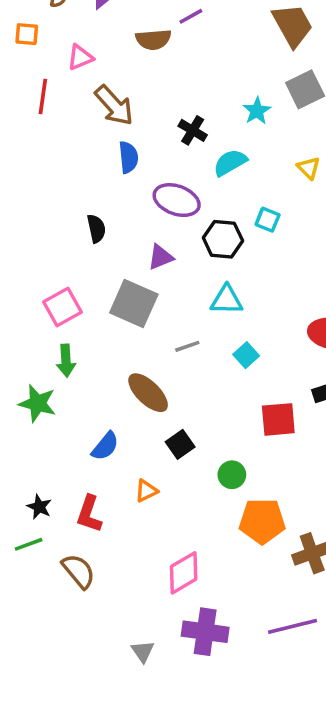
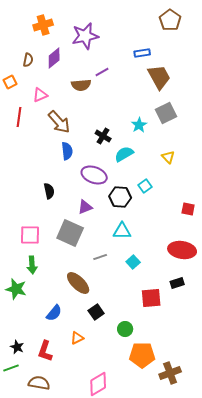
orange square: (27, 34) -> (10, 82), turned -32
cyan square: (268, 220) -> (145, 186), turned 32
pink square: (62, 307) -> (30, 235), turned 30
brown semicircle: (78, 571) -> (39, 383), turned -40

